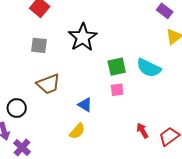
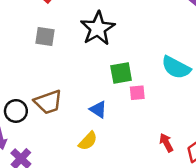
green square: (117, 67) -> (121, 73), moved
brown trapezoid: (48, 84) -> (48, 102), moved

